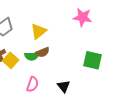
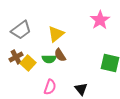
pink star: (83, 17) -> (100, 20), turned 30
brown semicircle: (43, 52) -> (60, 55), turned 80

